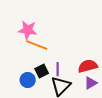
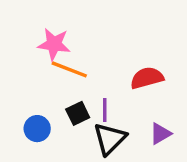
red semicircle: (88, 66) -> (147, 78), moved
blue circle: (28, 80) -> (37, 129), moved

